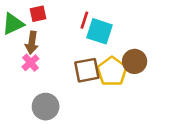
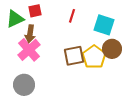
cyan square: (99, 31) -> (104, 25), moved
pink cross: (30, 63) -> (29, 50), size x1.6
gray circle: (46, 107) -> (24, 85), moved

